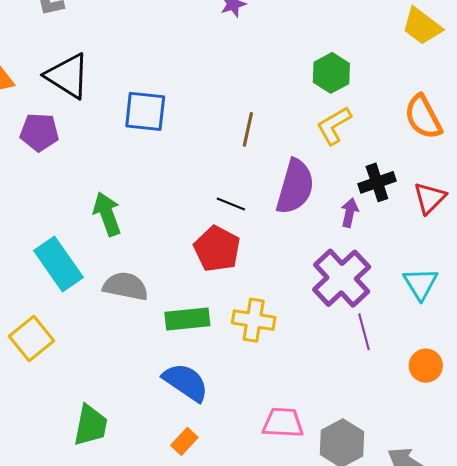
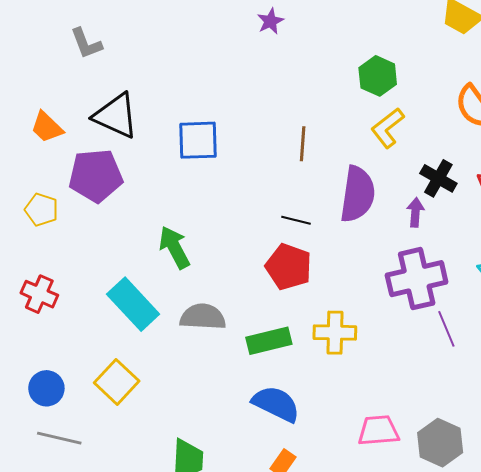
purple pentagon: (39, 132) -> (96, 176), size x1.4
black cross: (377, 182) -> (438, 178), turned -33
purple cross: (342, 278) -> (417, 279), turned 38

